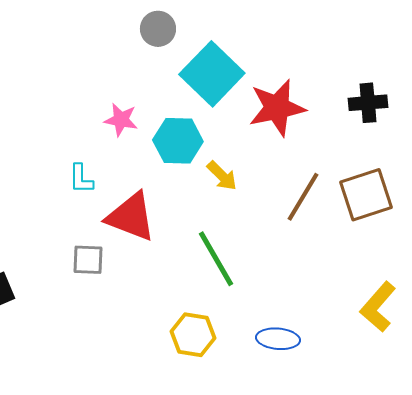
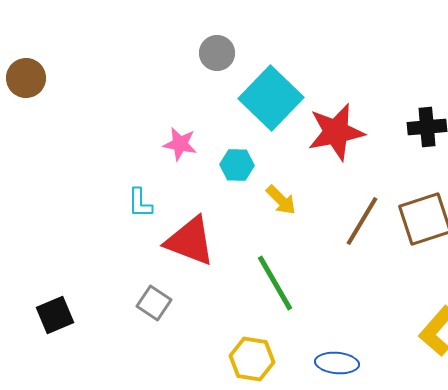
cyan hexagon: (178, 141) -> (237, 165), size x0.7
gray square: (88, 260) -> (154, 303), moved, turned 32

